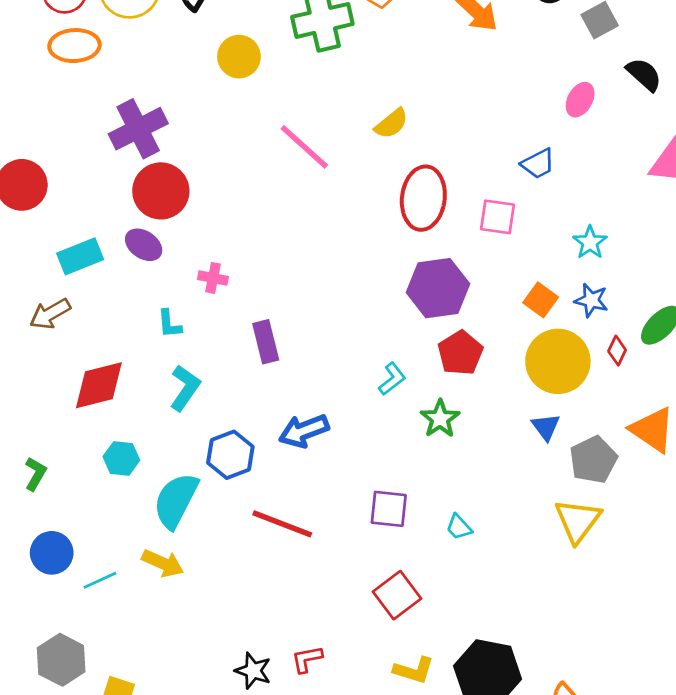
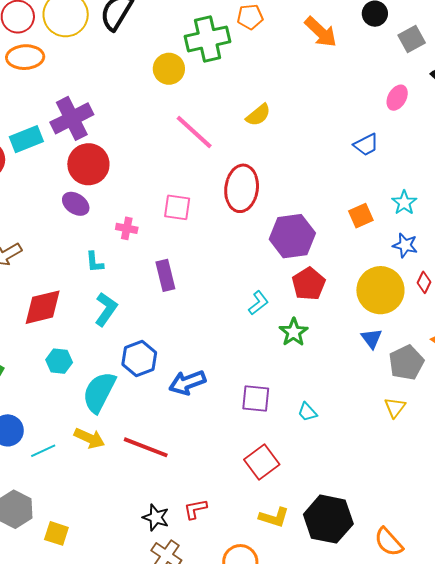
yellow circle: (239, 57) -> (169, 69), moved
red ellipse: (423, 198) -> (242, 188), moved
pink square: (498, 217) -> (177, 207), moved
cyan rectangle: (80, 256) -> (26, 139), moved
orange square: (541, 300) -> (361, 216), moved, turned 30
blue arrow: (304, 431) -> (187, 383), moved
yellow triangle: (578, 521) -> (395, 407), size x0.6
red line: (282, 524) -> (146, 447), moved

